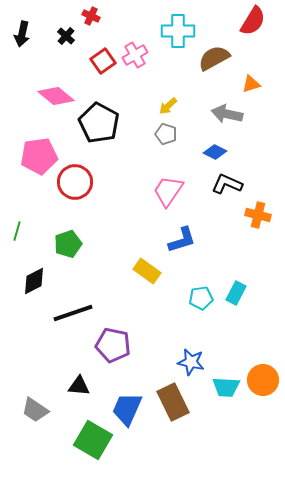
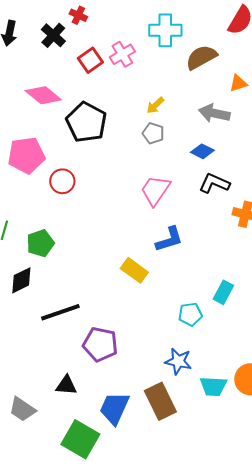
black cross: (66, 36) -> (53, 35), size x1.4
red circle: (75, 182) -> (62, 181), size x0.7
green pentagon: (68, 244) -> (40, 243), moved
cyan pentagon: (201, 298) -> (190, 314), moved

